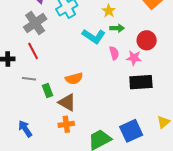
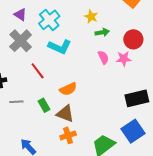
cyan L-shape: (94, 36) -> (60, 47), moved
red line: (33, 51) -> (38, 71), moved
gray line: (29, 79) -> (16, 102), moved
black rectangle: (141, 82) -> (137, 98), moved

